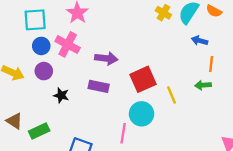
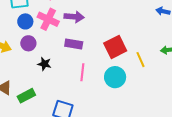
purple arrow: (106, 58) -> (74, 17), moved
purple rectangle: (99, 86) -> (74, 44), moved
pink line: (123, 133) -> (82, 72), moved

